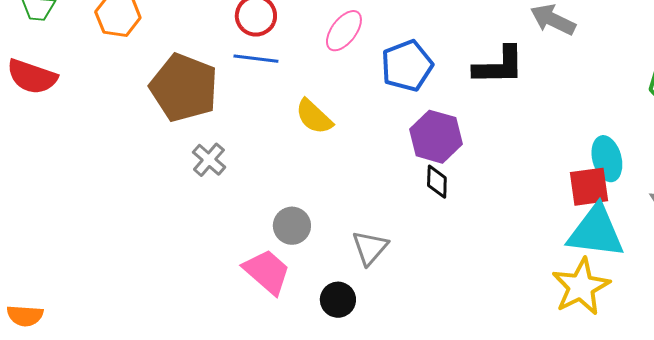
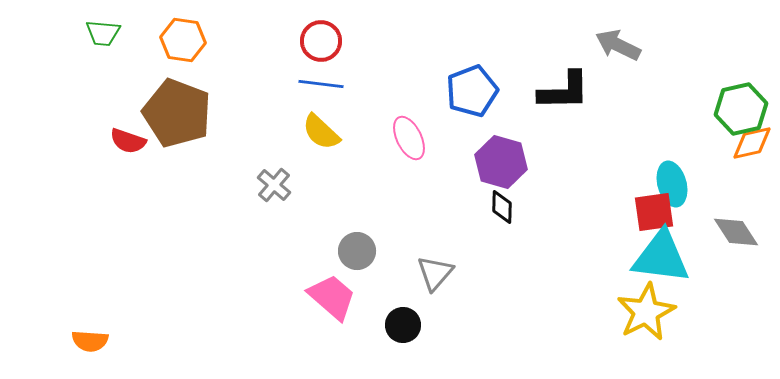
pink ellipse: (344, 31) -> (409, 138), moved, turned -63
red semicircle: (32, 77) -> (128, 141), moved, size x0.7
brown pentagon: (184, 88) -> (177, 113), moved
yellow semicircle: (314, 117) -> (321, 132), moved

